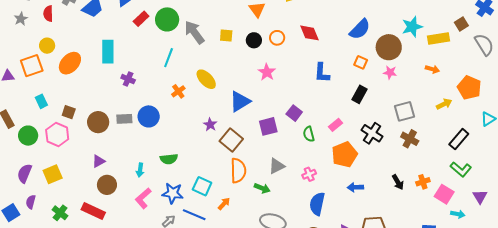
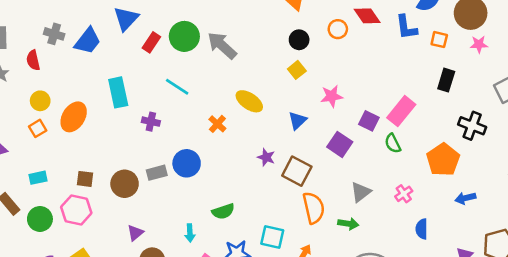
yellow square: (226, 35) -> (297, 70), moved, turned -32
orange circle: (277, 38) -> (338, 29), moved
cyan line: (169, 58) -> (177, 87), moved, turned -66
orange square: (32, 66) -> (38, 128), moved, size x0.6
pink star: (267, 72) -> (332, 96), moved, turned -30
blue L-shape: (322, 73) -> (406, 27), moved
cyan rectangle: (41, 101) -> (38, 178), moved, turned -64
blue triangle: (240, 101) -> (297, 120), size x0.7
pink rectangle: (335, 125) -> (401, 111), moved, size x1.6
purple square: (268, 126) -> (340, 144), turned -30
blue semicircle: (317, 204) -> (422, 229), size x0.7

